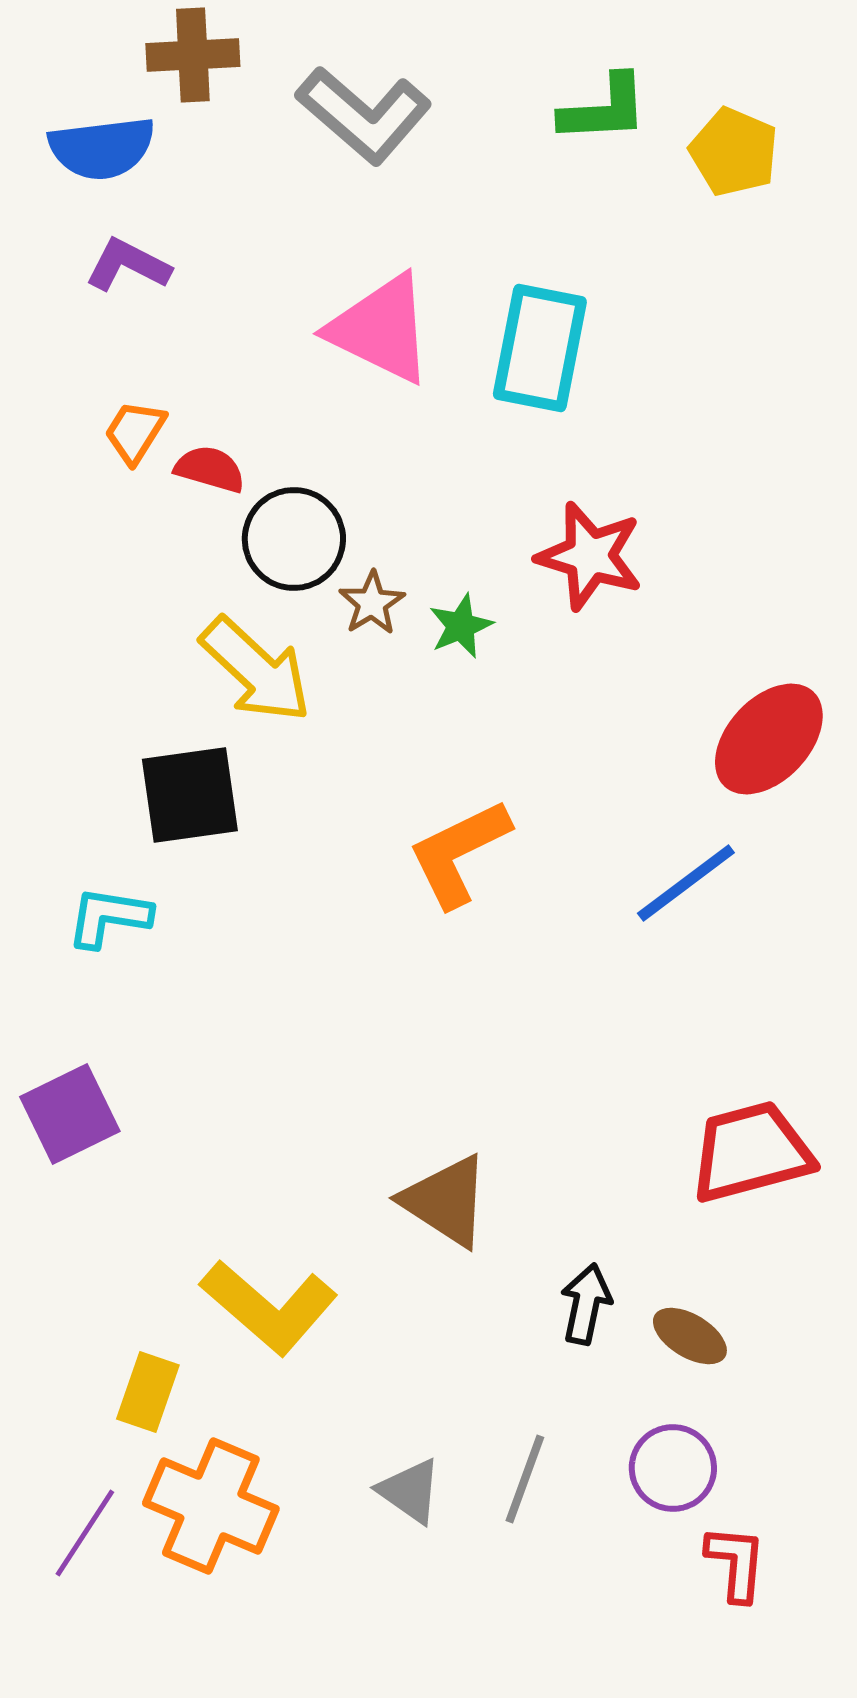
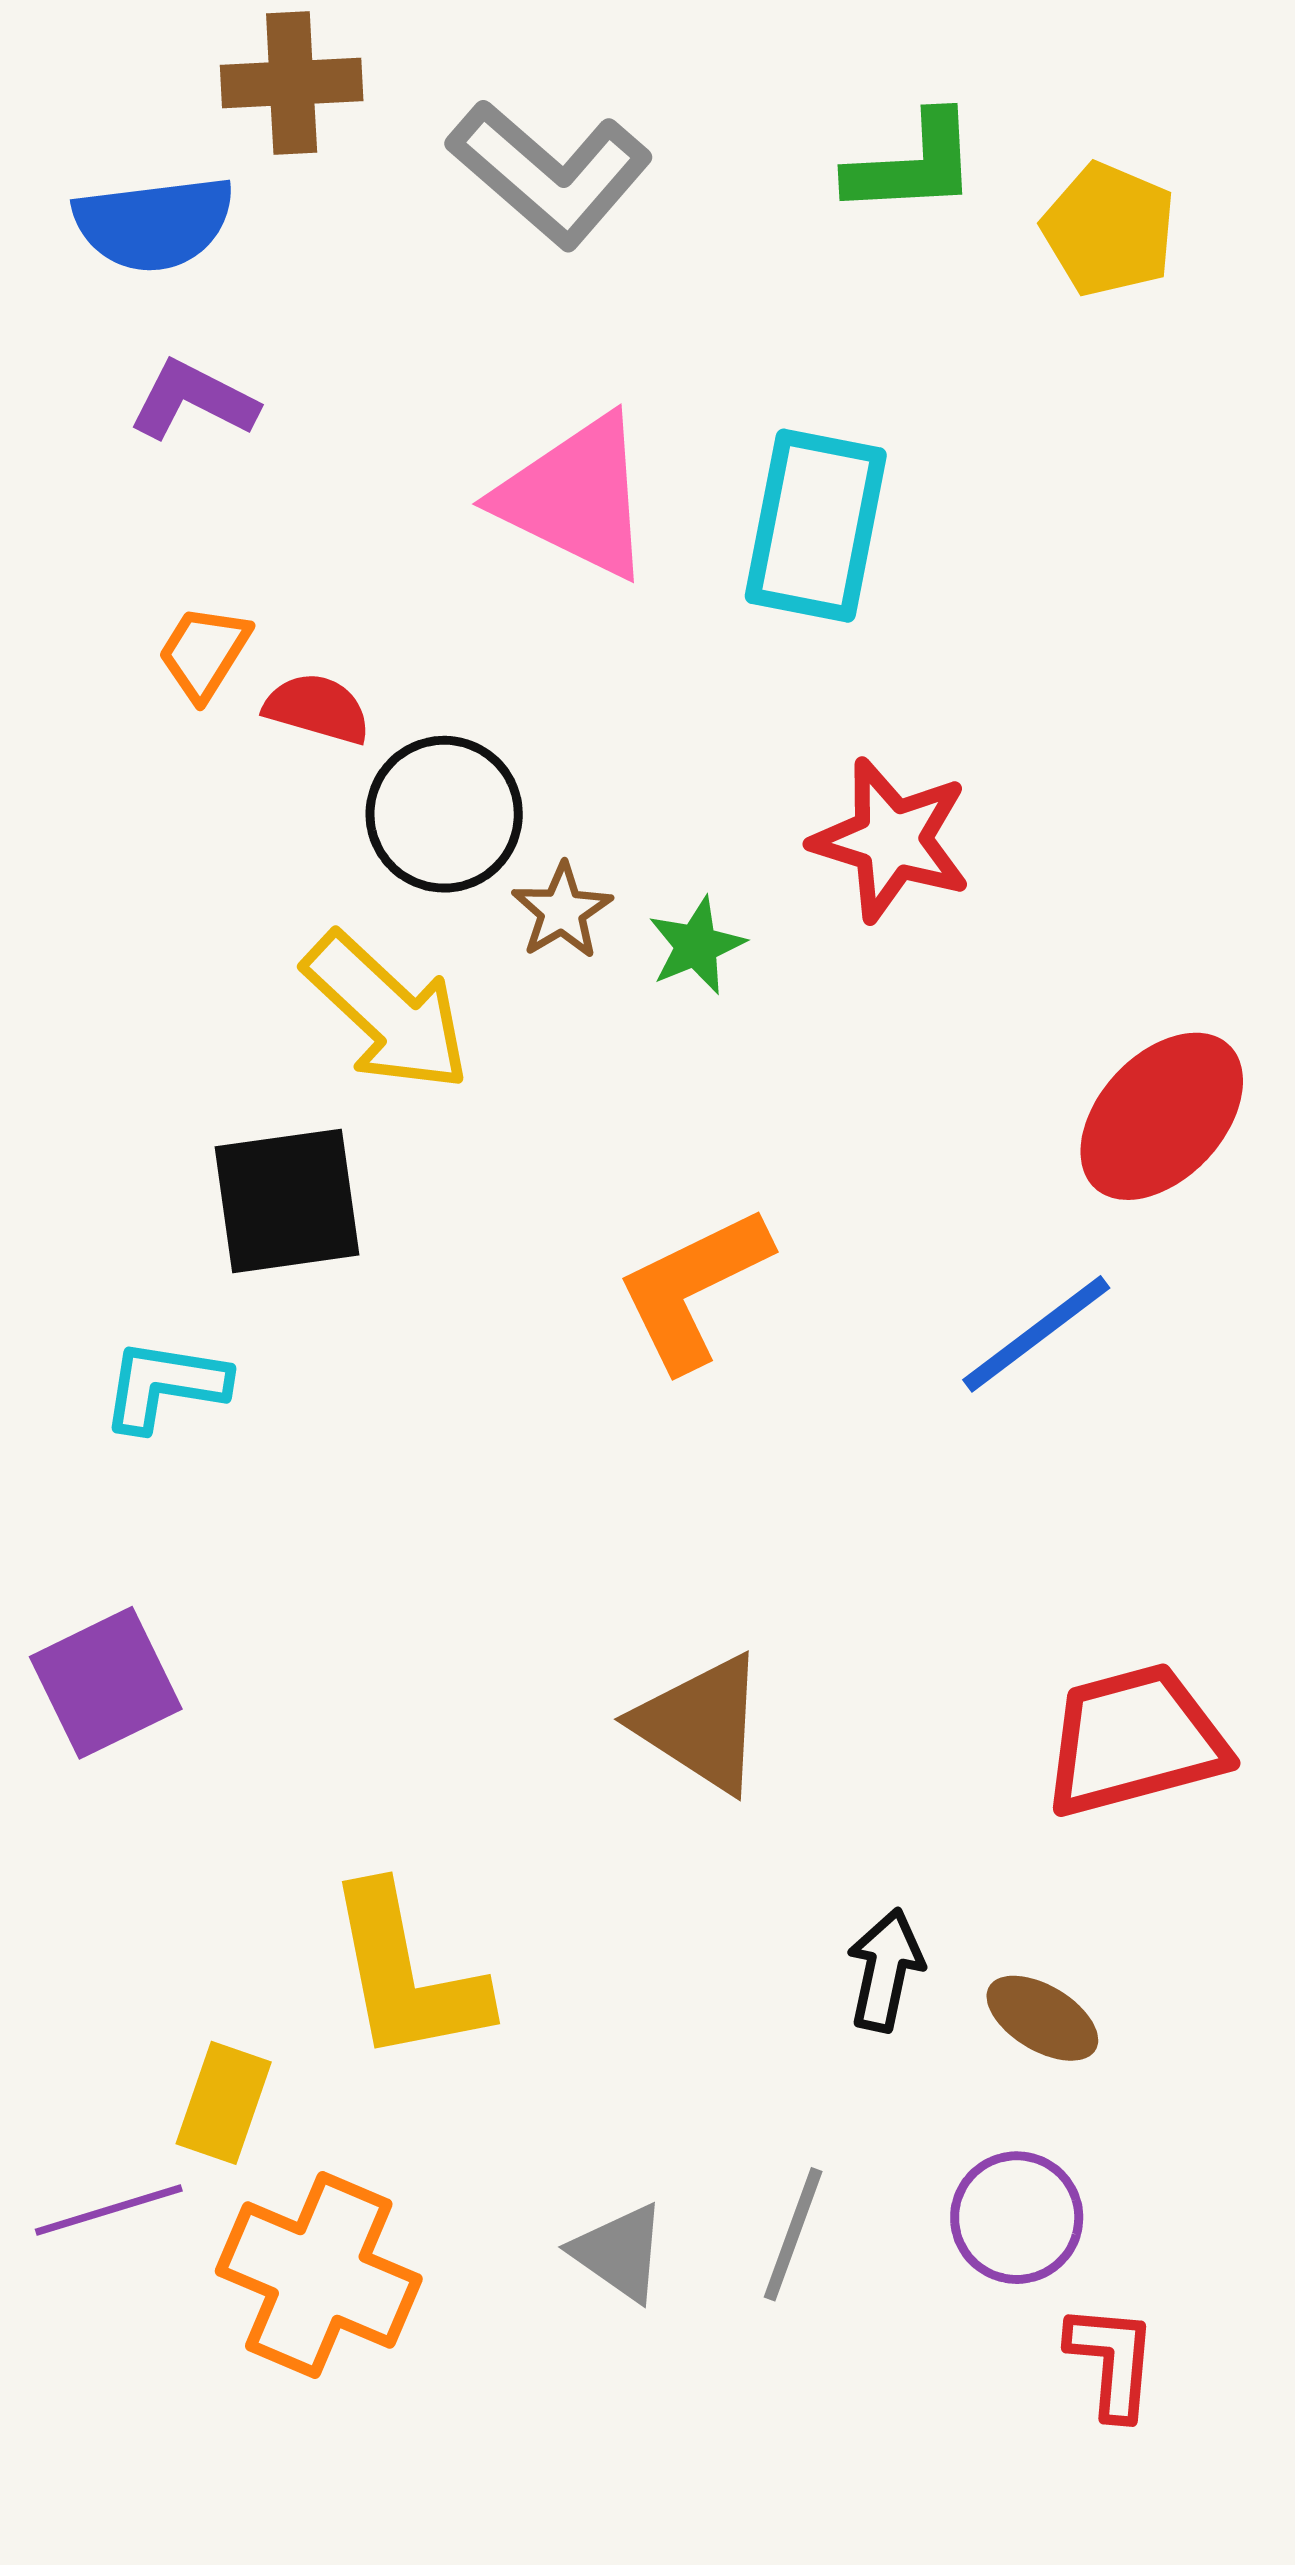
brown triangle: (446, 1201) -> (701, 1724), moved
yellow L-shape: (269, 1307) -> (406, 1974), turned 38
purple line: (85, 1533) -> (109, 2210), moved, turned 40

